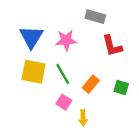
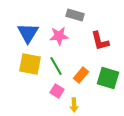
gray rectangle: (95, 17) -> (75, 15), moved
green square: (121, 87) -> (108, 78), size x1.6

